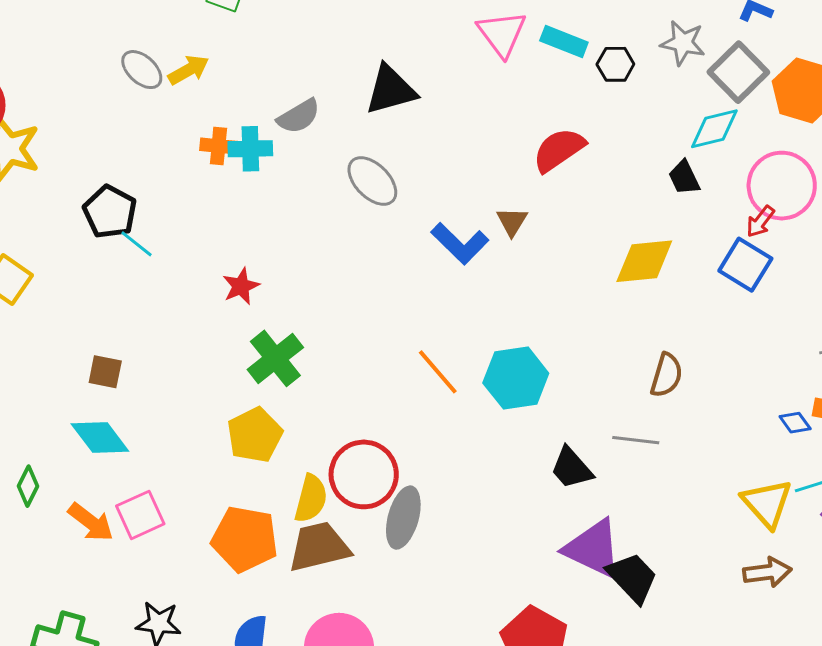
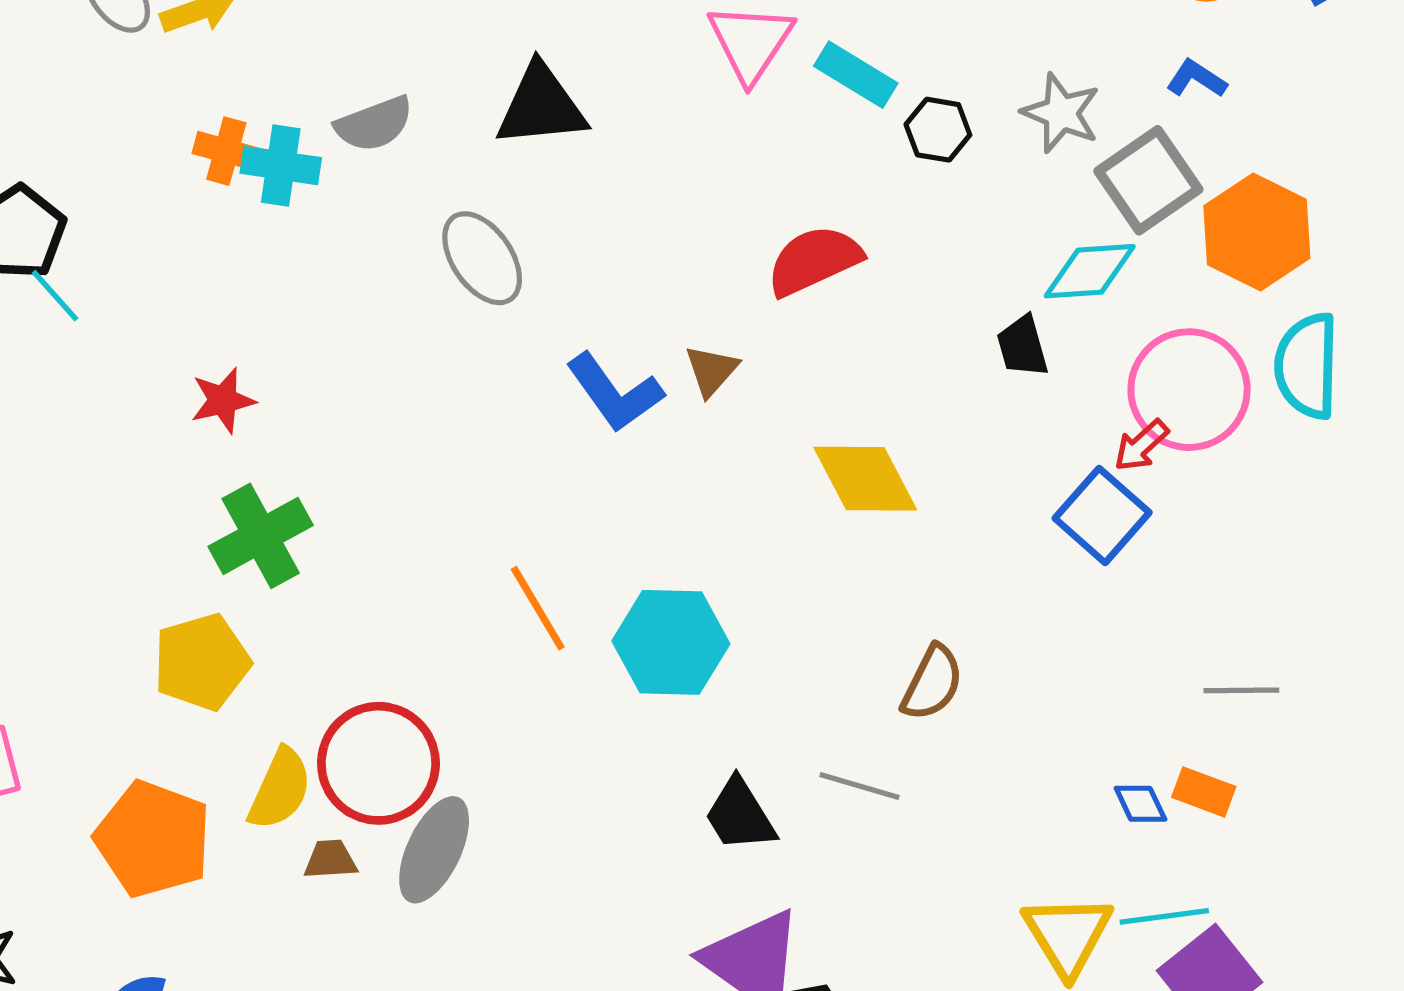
yellow diamond: (644, 261) -> (865, 479), moved, turned 58
brown trapezoid: (319, 547) -> (330, 860), moved, size x0.5

